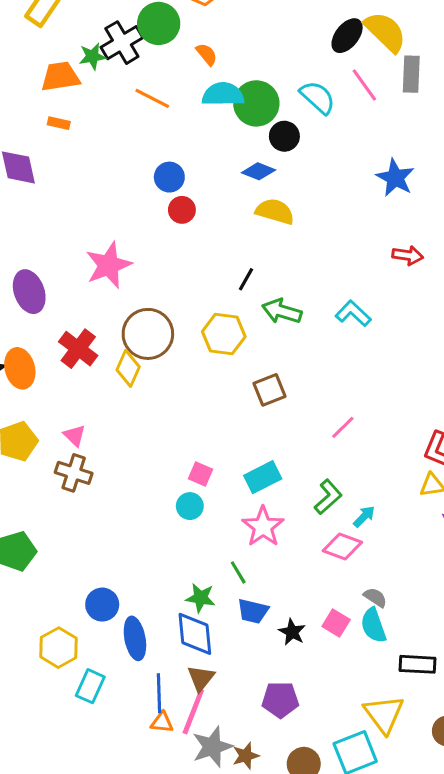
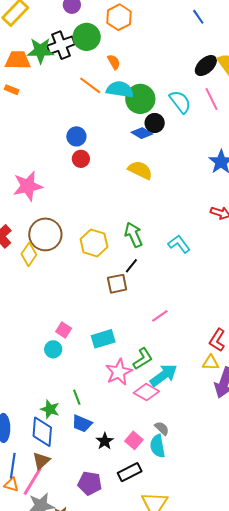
green star: (92, 56) -> (40, 51), size x1.5
orange line: (152, 98) -> (90, 85), moved
blue diamond: (258, 171) -> (142, 133), moved
black line: (246, 279) -> (131, 266), moved
green arrow: (282, 311) -> (134, 235), turned 40
cyan arrow: (364, 517) -> (164, 375), size x1.8
pink star: (263, 527) -> (119, 372), moved
black rectangle: (418, 664) -> (130, 472), moved, turned -40

